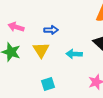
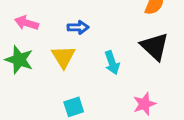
cyan arrow: (74, 54) -> (112, 63), turned -112

